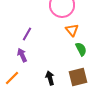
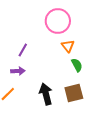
purple arrow: (22, 55) -> (18, 71), turned 112
black arrow: (50, 78) -> (46, 94), size x1.5

